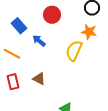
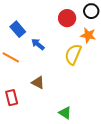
red circle: (52, 15) -> (67, 18), moved
red rectangle: (13, 82) -> (12, 98), moved

